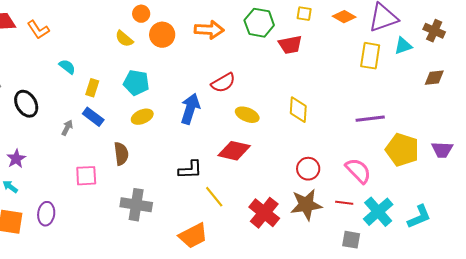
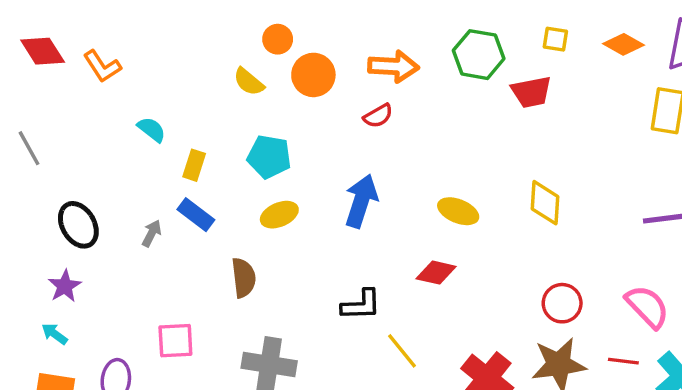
red semicircle: (223, 83) -> (378, 116), moved, size x0.7
black ellipse: (26, 104) -> (78, 225), moved
red diamond: (234, 151) -> (436, 273), size x0.7
pink square: (86, 176) -> (175, 341), moved

